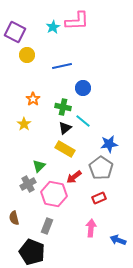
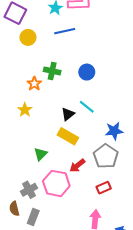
blue line: (62, 66) -> (65, 31), moved
green cross: (63, 107) -> (52, 71), moved
gray cross: (28, 184) -> (29, 190), moved
gray rectangle: (47, 226) -> (33, 217), moved

